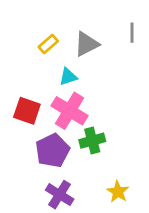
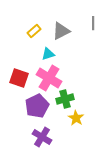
yellow star: (118, 192) -> (76, 118), moved

